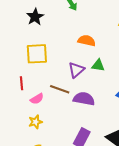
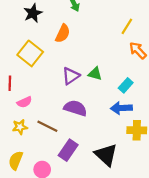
orange semicircle: (87, 41) -> (63, 33), moved, turned 96
yellow square: (37, 54) -> (30, 53), turned 35
brown line: (60, 89) -> (47, 126), moved

